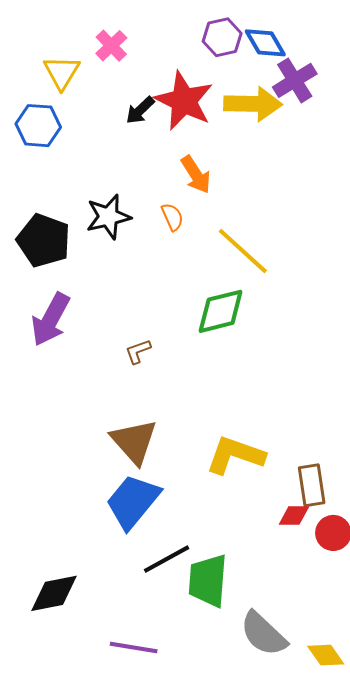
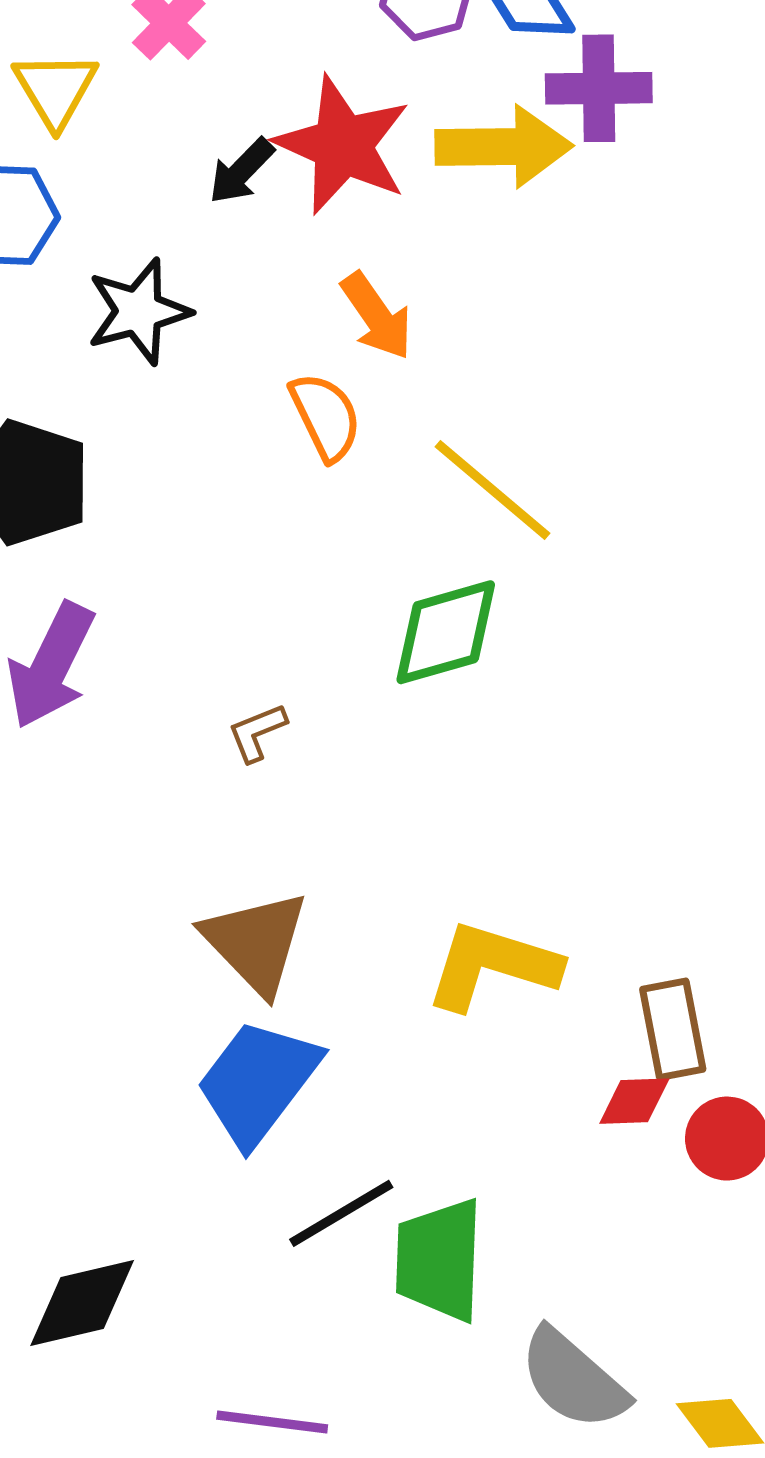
purple cross: (295, 80) -> (599, 88), turned 33
black star: (108, 217) -> (139, 311), moved
orange semicircle: (172, 217) -> (326, 417), size x1.4

